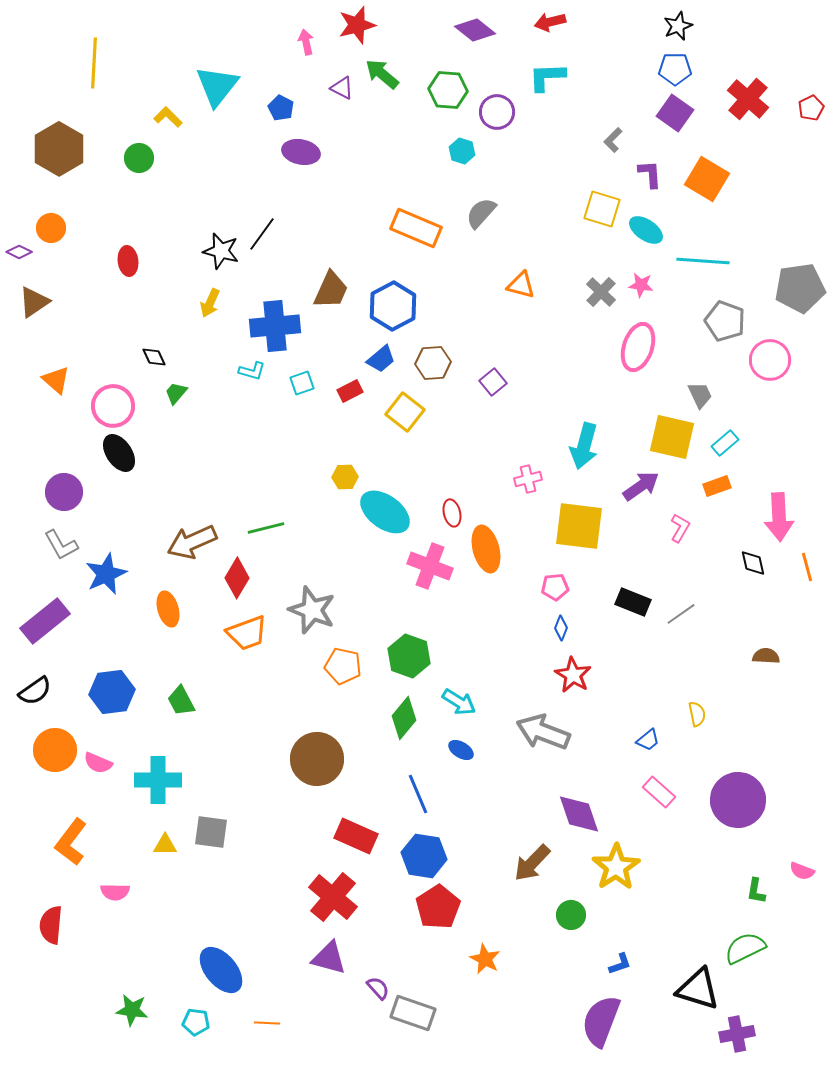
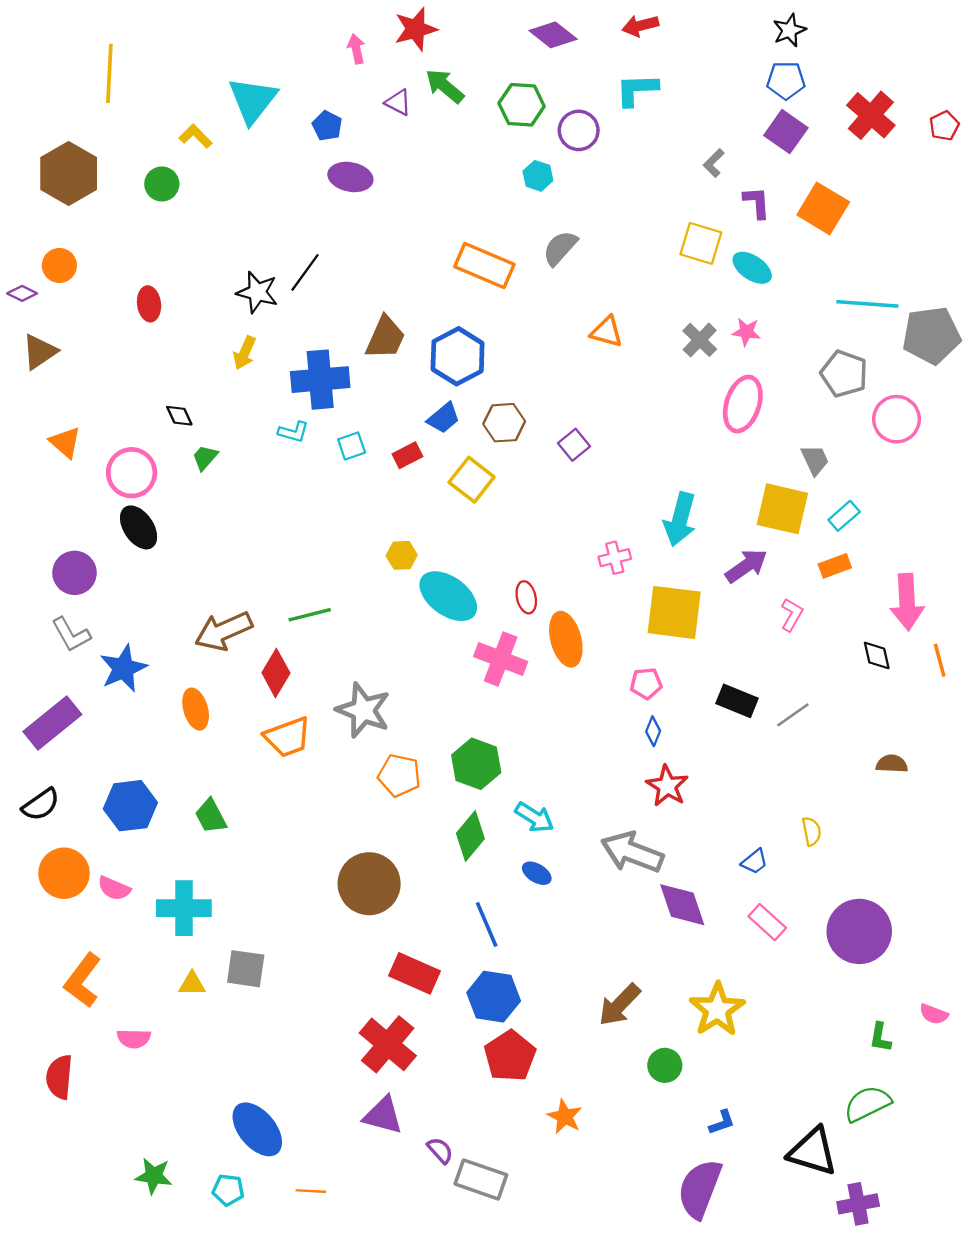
cyan line: (703, 261) -> (867, 304), moved
purple diamond: (579, 814) -> (682, 905), moved

